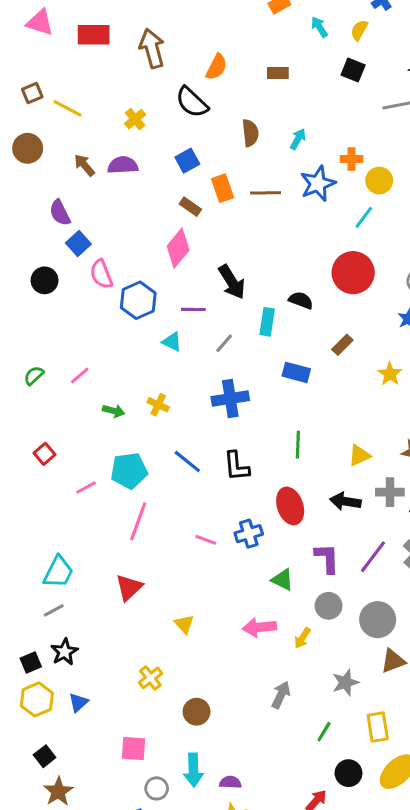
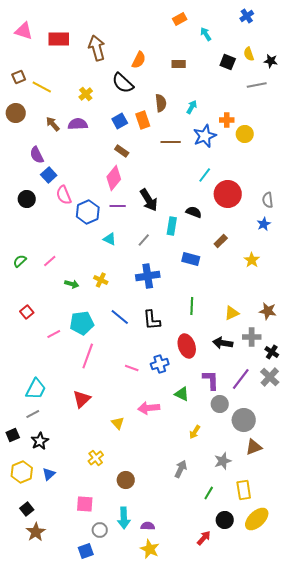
yellow semicircle: (359, 30) -> (249, 54), moved, turned -48
orange rectangle: (223, 188) -> (143, 120), moved
cyan line: (364, 217) -> (205, 175), moved
purple line: (193, 309) -> (118, 206), moved
gray circle: (329, 606) -> (220, 404), moved
pink arrow: (259, 627) -> (149, 408), moved
black square: (31, 663) -> (13, 435), moved

